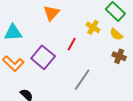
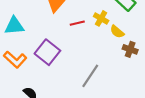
yellow semicircle: (116, 34) -> (117, 32), moved
red line: (72, 44) -> (77, 23), moved, turned 48

